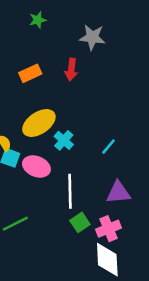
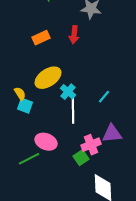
pink ellipse: (36, 166) -> (46, 142), moved
white line: (70, 191) -> (73, 110), moved
pink cross: (109, 229) -> (91, 145), moved

